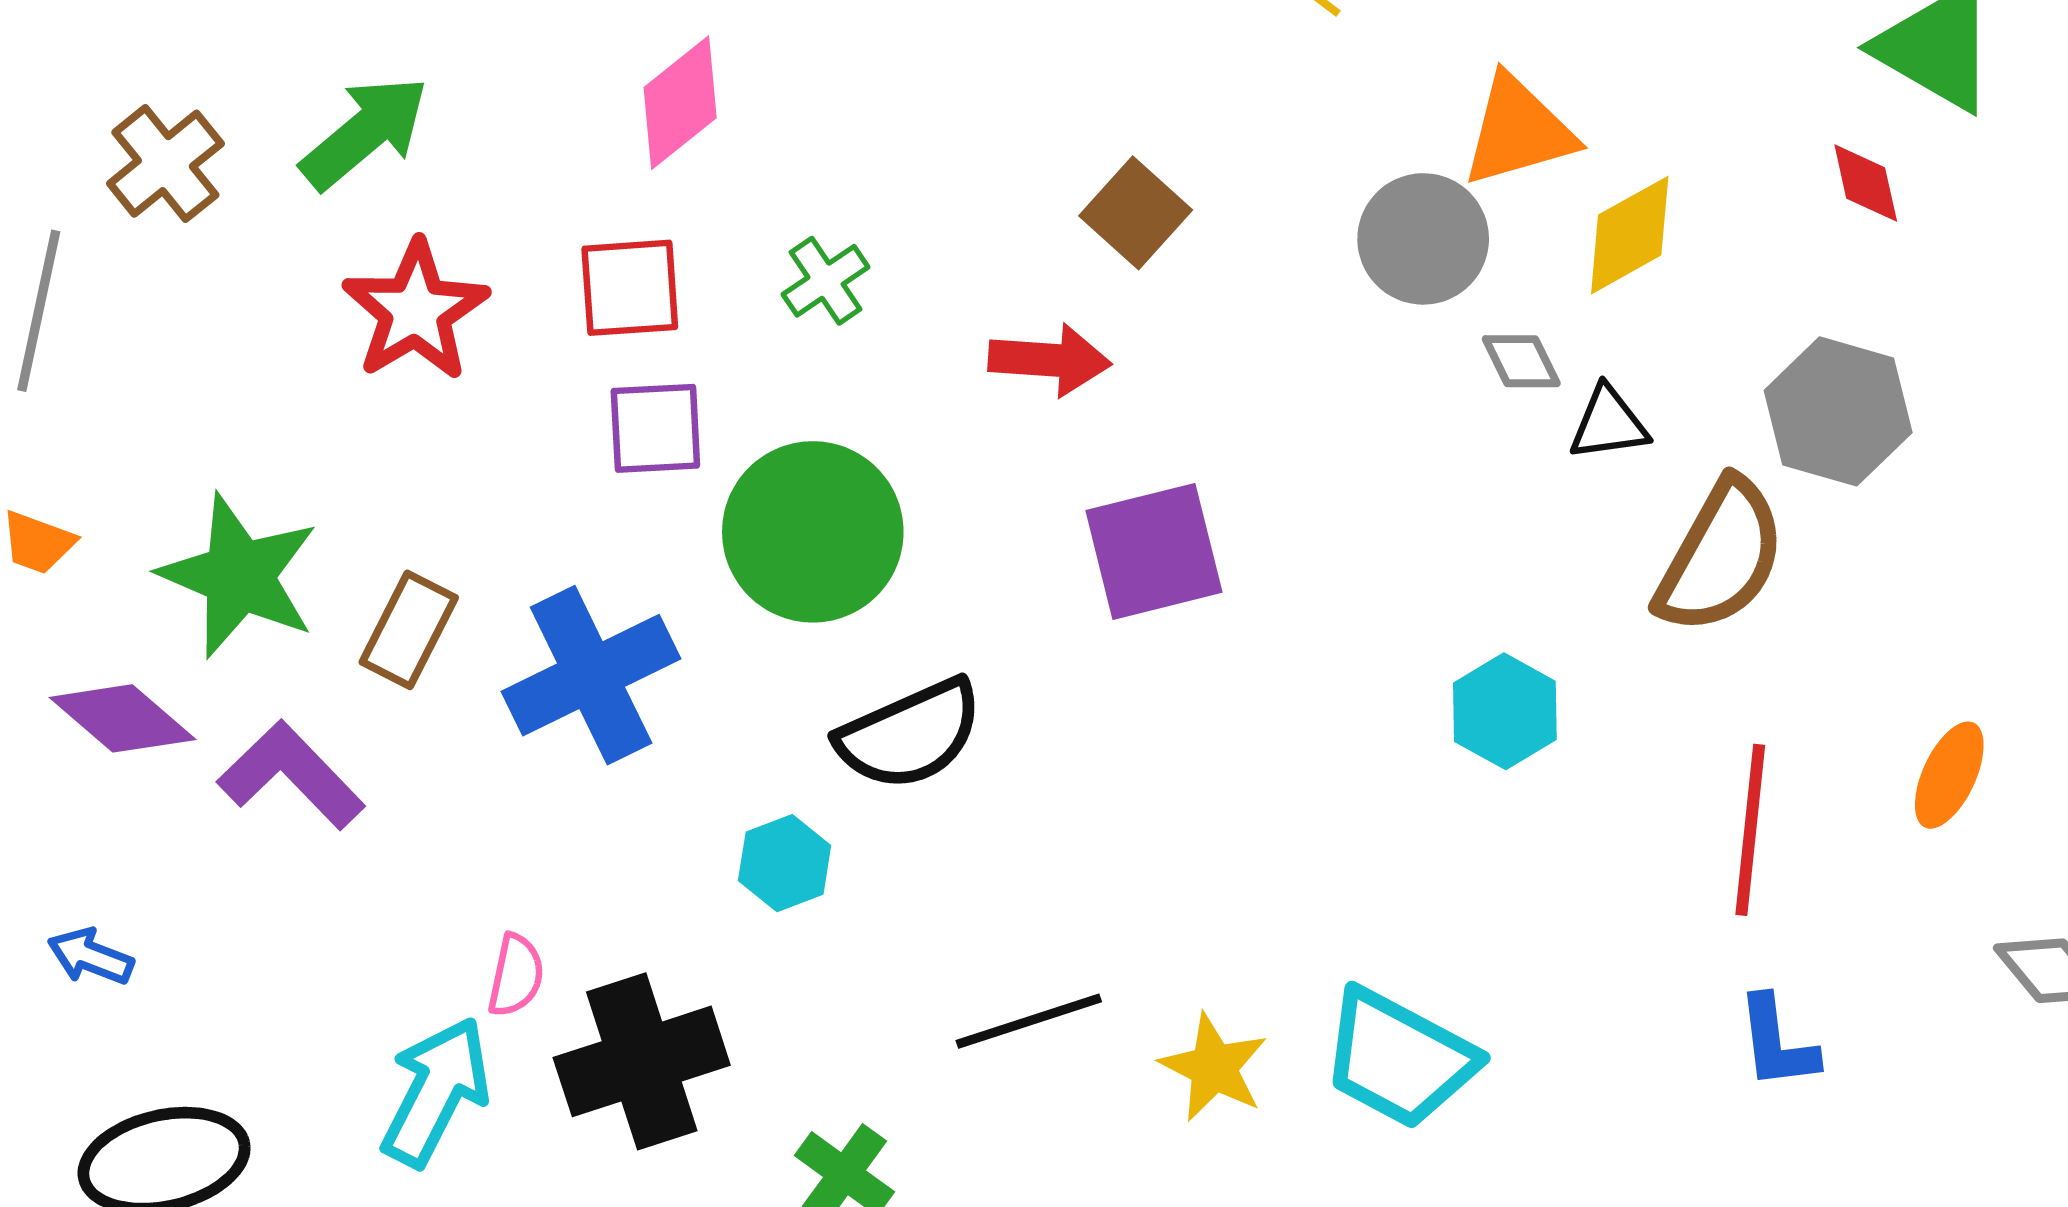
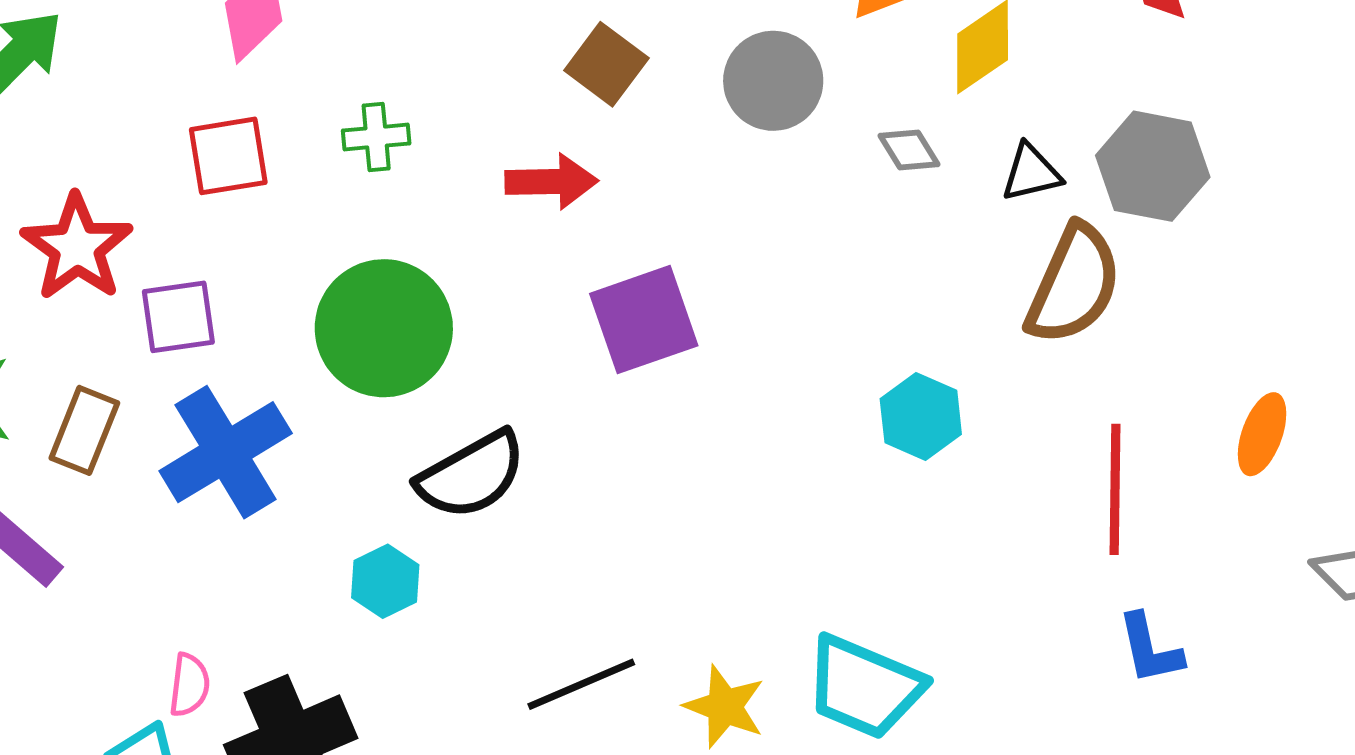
gray circle: (1423, 239) -> (773, 81), moved
green cross: (826, 281) -> (376, 137), turned 34
red star: (415, 311) -> (77, 247), moved
black triangle: (1609, 424) -> (1031, 173), moved
purple square: (655, 428) -> (178, 317), moved

